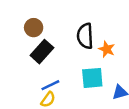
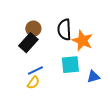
brown circle: (34, 28) -> (33, 29), moved
orange star: (107, 49) -> (82, 41), size x1.5

